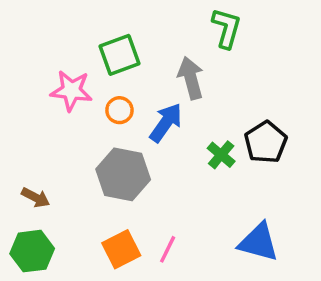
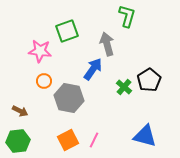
orange circle: (119, 110) -> (44, 81), moved

